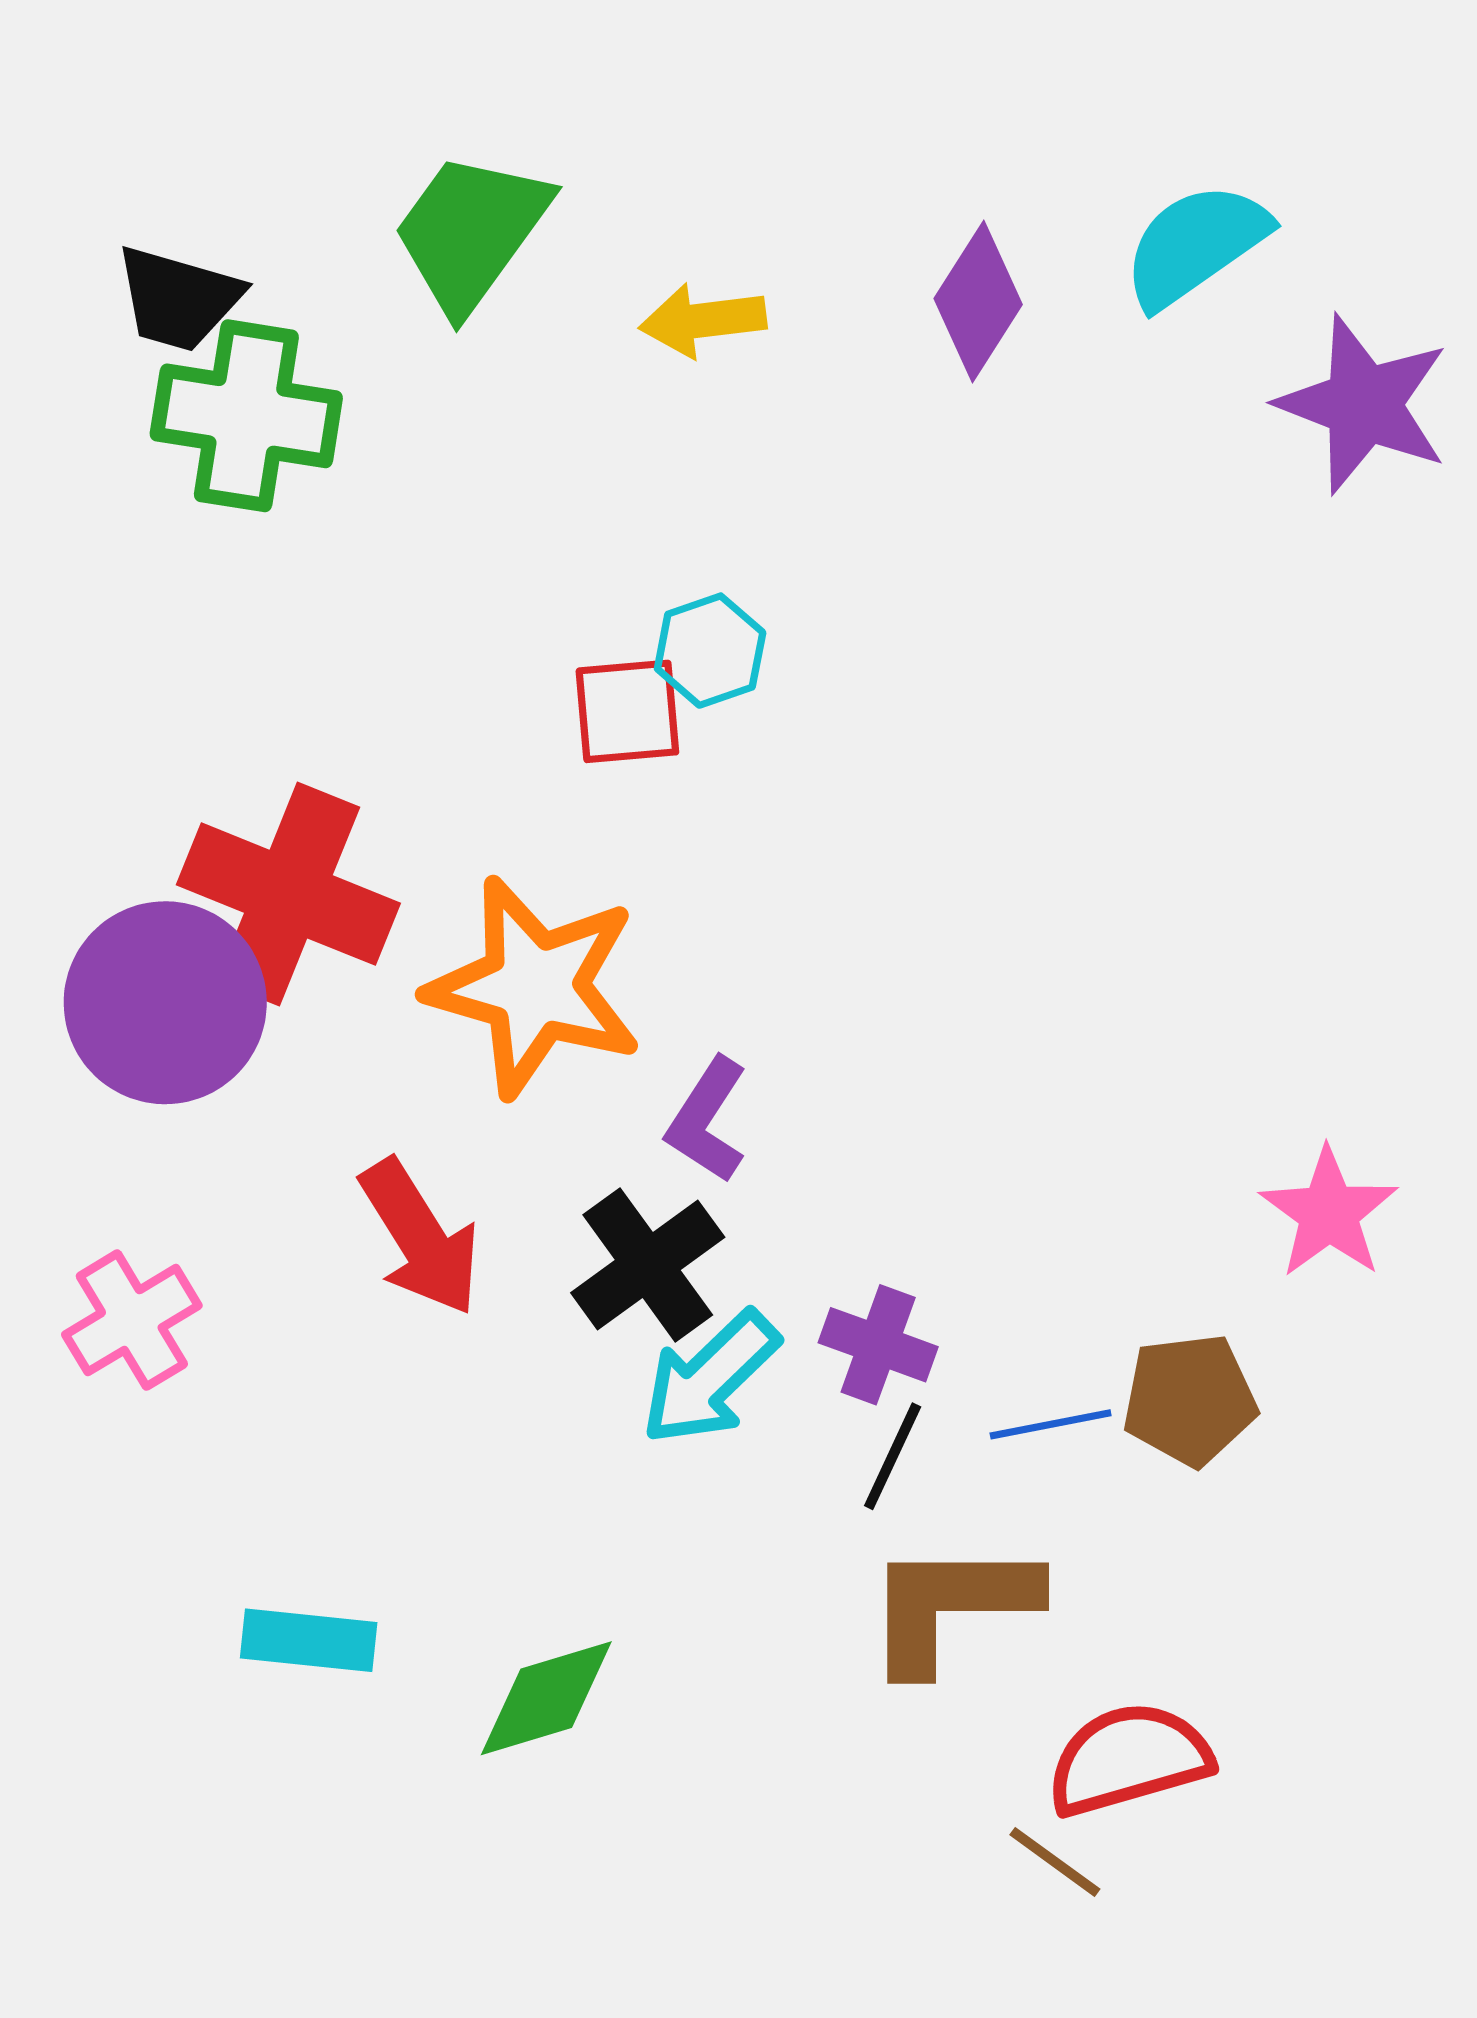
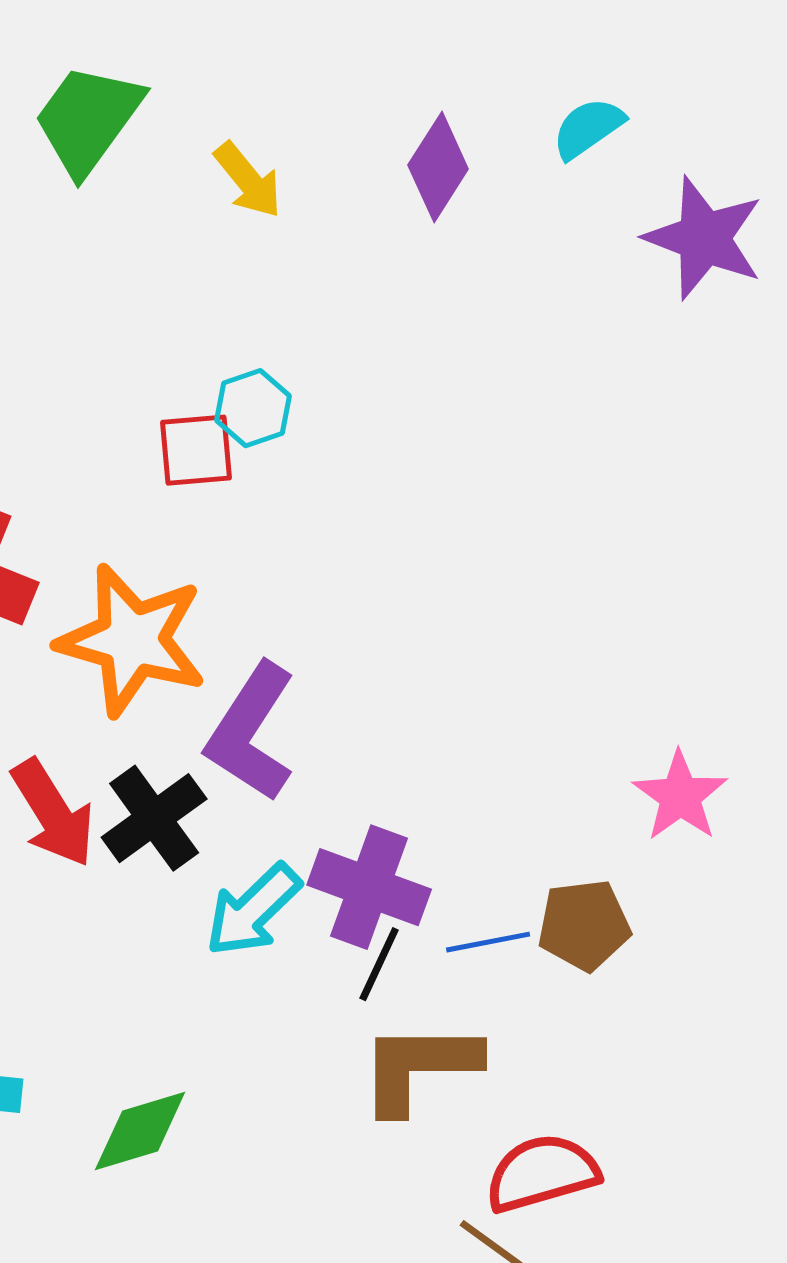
cyan semicircle: (1195, 245) -> (588, 128), size x0.7
yellow arrow: (703, 320) -> (248, 180), turned -122
purple L-shape: (707, 1120) -> (251, 732), size x1.6
black cross: (648, 1265) -> (154, 818), moved
purple cross: (878, 1345) -> (369, 887), size x1.5

